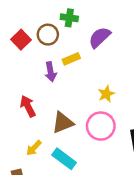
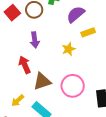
yellow rectangle: (71, 59) -> (88, 32), moved
yellow star: (106, 94) -> (69, 49), moved
red arrow: (28, 106) -> (25, 65), moved

